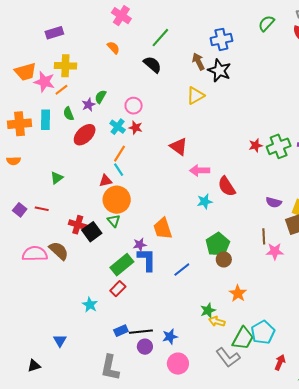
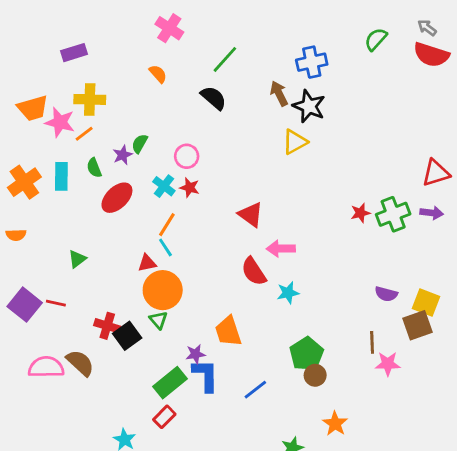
yellow triangle: (195, 95) -> (295, 142), moved
orange cross: (20, 124) -> (24, 182), turned -30
red semicircle: (227, 186) -> (254, 271), moved
purple square: (20, 210) -> (25, 305), size x1.6

